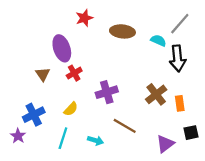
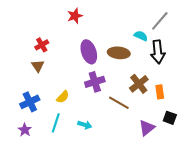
brown ellipse: (122, 31) -> (119, 53), moved
purple ellipse: (62, 48) -> (89, 52), moved
red cross: (74, 73) -> (42, 45), moved
brown line: (125, 126) -> (119, 103), moved
black square: (191, 133) -> (170, 118), turned 32
purple star: (18, 136) -> (25, 130), moved

